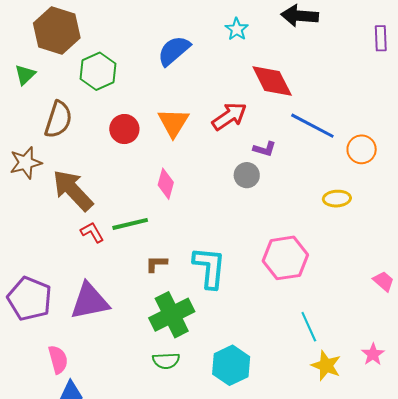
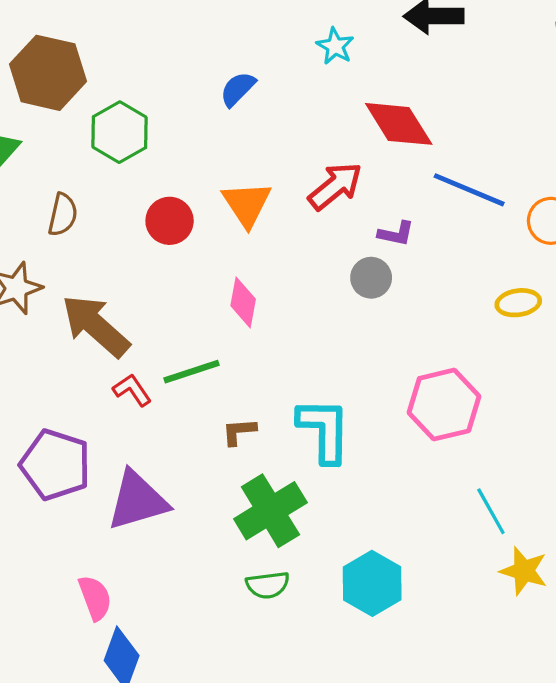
blue semicircle: (174, 51) -> (238, 89), size x0.7
brown semicircle: (58, 119) -> (63, 215), size x0.7
purple pentagon: (30, 299) -> (55, 465), moved

